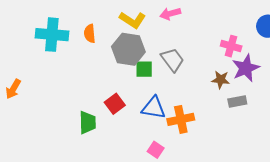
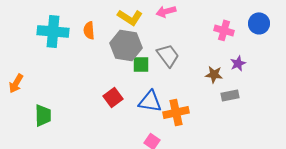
pink cross: (231, 46) -> (224, 30), moved
purple star: (246, 68) -> (238, 63), size x0.6
green trapezoid: (88, 123) -> (43, 115), moved

